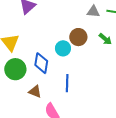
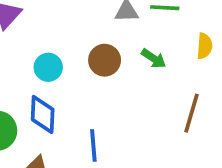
cyan circle: (63, 48) -> (48, 67), moved

